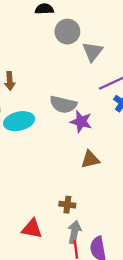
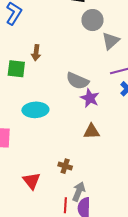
cyan ellipse: (19, 121) -> (35, 110), moved
red triangle: (32, 229) -> (32, 181), turned 30
gray arrow: (74, 232) -> (79, 191), moved

